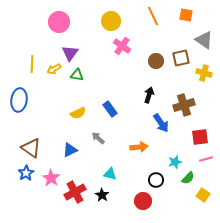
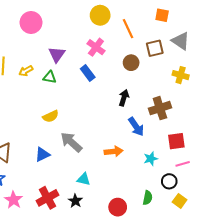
orange line: (153, 16) -> (128, 29), moved
yellow circle: (111, 21) -> (100, 15), moved
purple triangle: (70, 53) -> (57, 54), moved
brown square: (181, 58) -> (155, 48), moved
blue rectangle: (110, 109) -> (88, 73), moved
gray arrow: (98, 138) -> (71, 142), size x1.6
cyan star: (175, 162) -> (151, 159), moved
pink star: (51, 178) -> (13, 200), moved
green semicircle: (188, 178) -> (148, 198), moved, turned -32
black circle: (156, 180) -> (169, 181), moved

